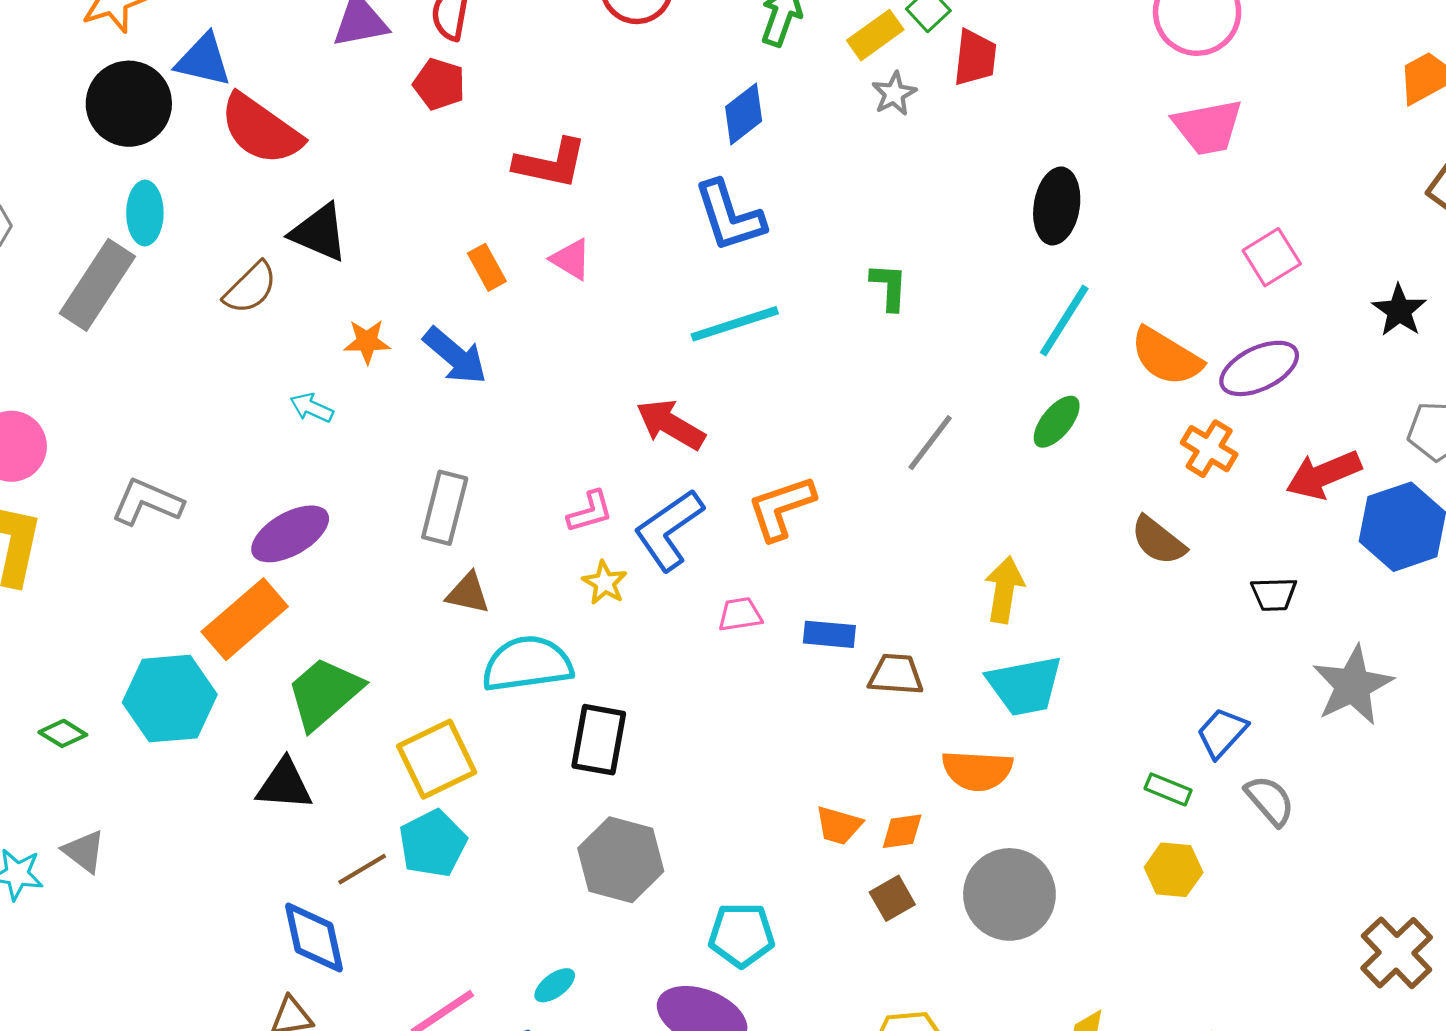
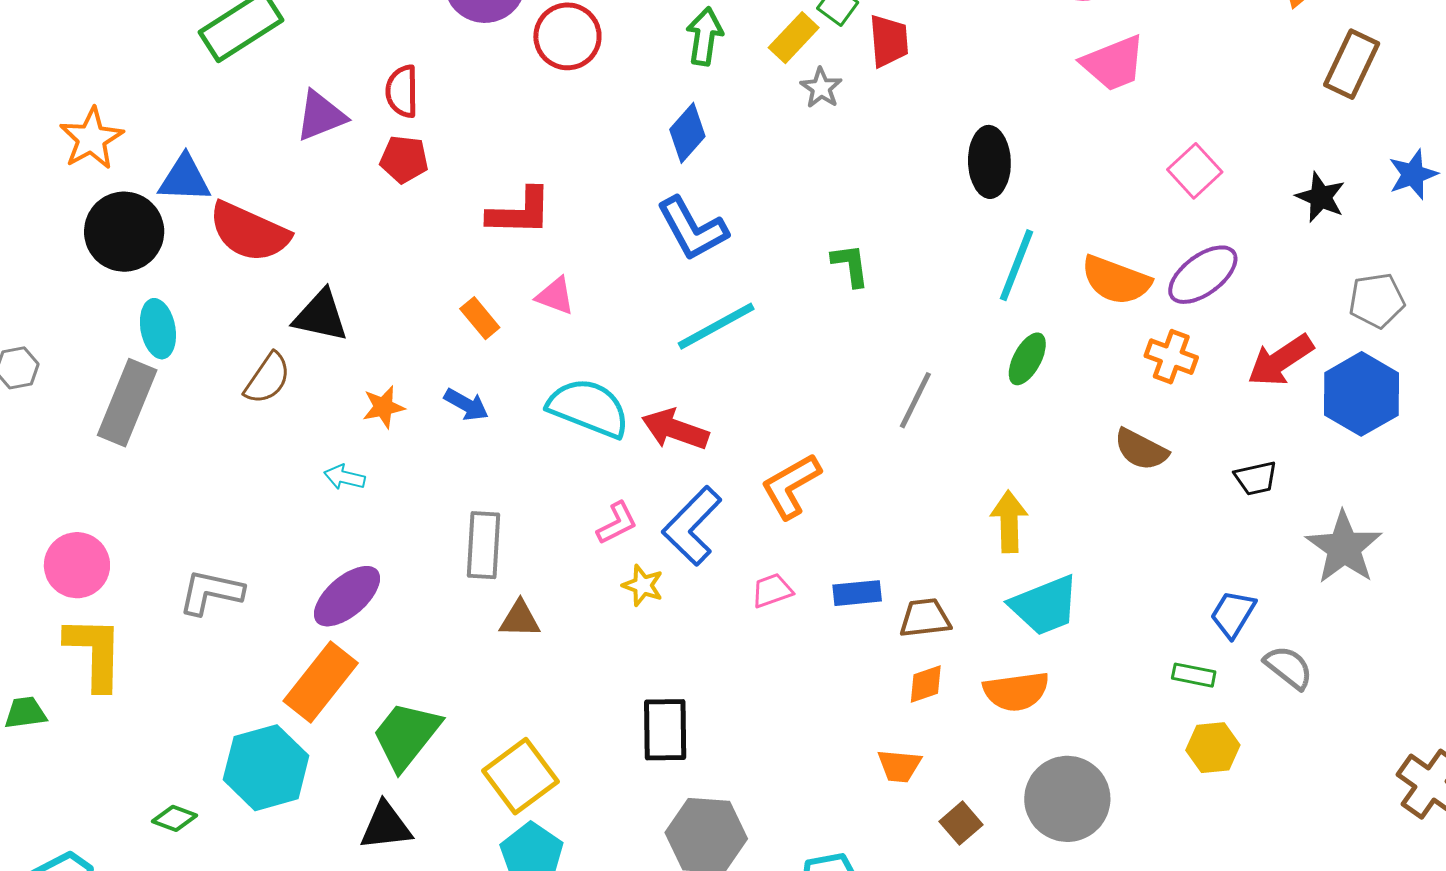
blue arrow: (455, 356) -> (466, 405), size x0.7
cyan semicircle: (527, 664) -> (589, 408), moved, turned 40
orange diamond: (902, 831) -> (926, 684), moved

